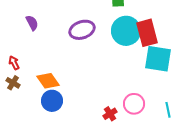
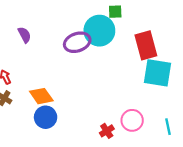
cyan circle: (126, 31) -> (99, 31), moved

